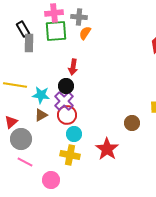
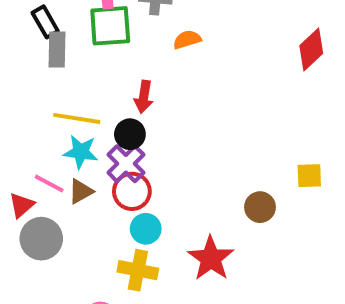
orange semicircle: (85, 33) -> (187, 40), moved, turned 40
yellow line: (15, 85) -> (77, 118), moved
pink line: (25, 162) -> (49, 183), moved

